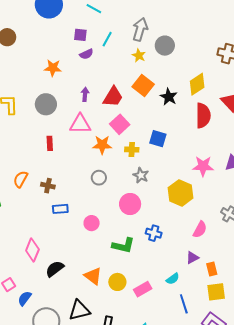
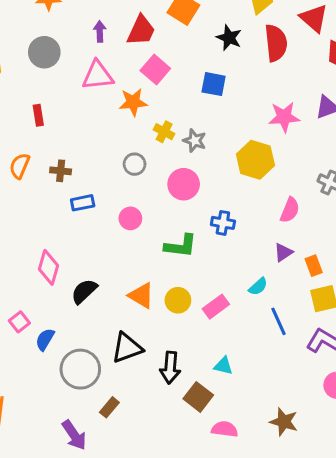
black star: (169, 97) -> (229, 38), moved
red rectangle: (50, 143) -> (38, 115), moved
yellow cross: (132, 150) -> (164, 132), moved, turned 32
gray circle: (99, 178) -> (135, 164), moved

